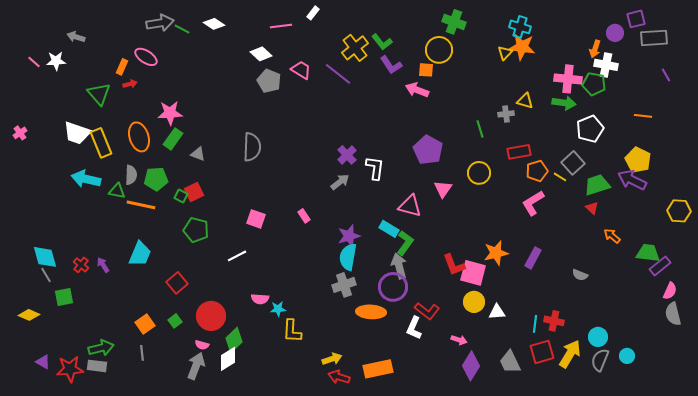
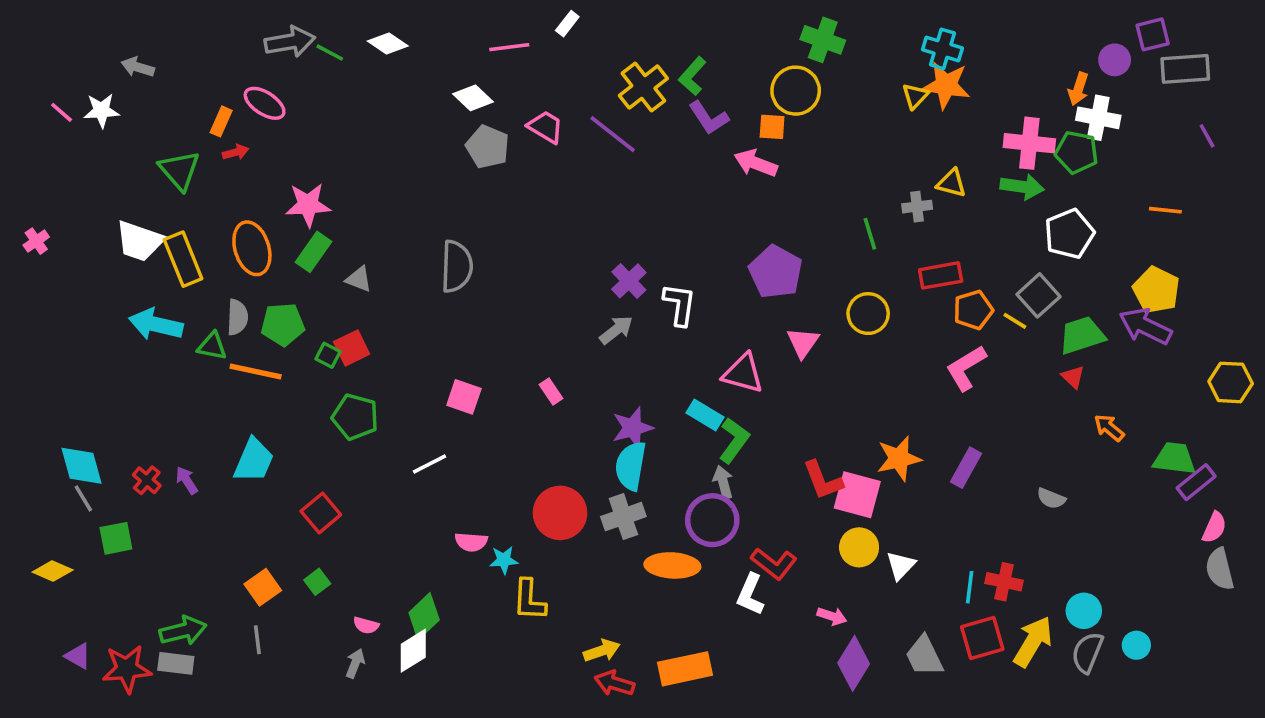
green L-shape: (382, 42) -> (692, 76), turned 80
gray arrow: (399, 266) -> (723, 482), size x0.7
white triangle: (497, 312) -> (901, 565), turned -42
red circle: (211, 316) -> (560, 513), moved
gray arrow: (196, 366) -> (355, 663), size x0.6

